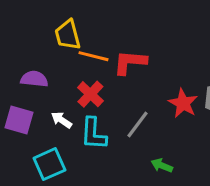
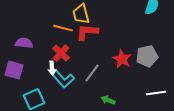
yellow trapezoid: (68, 35) -> (81, 14), moved
white arrow: (62, 120) -> (52, 68), moved, turned -128
cyan L-shape: (93, 134) -> (63, 79), turned -45

